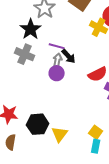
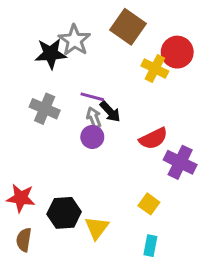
black star: (31, 29) -> (51, 54), moved, turned 30
gray arrow: (58, 60) -> (94, 118), turned -32
yellow square: (96, 132) -> (149, 204), moved

